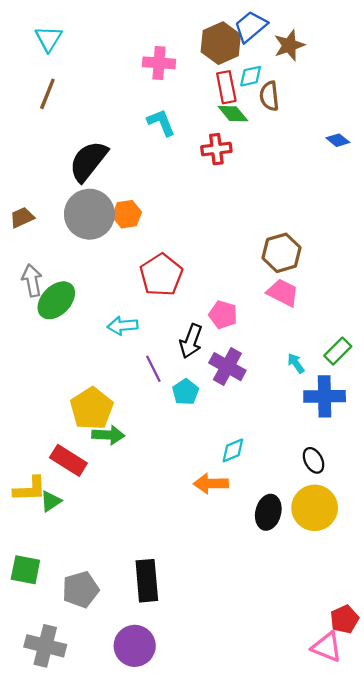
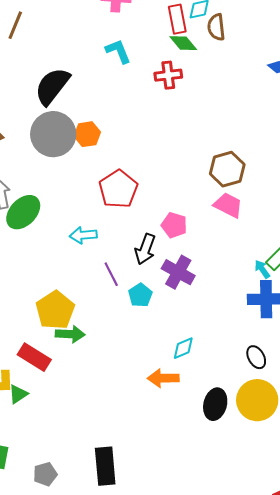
cyan arrow: (296, 363) -> (262, 269), moved
gray pentagon: (81, 590) -> (45, 474), size x0.7

